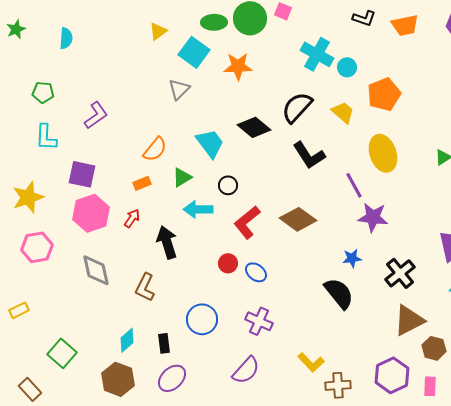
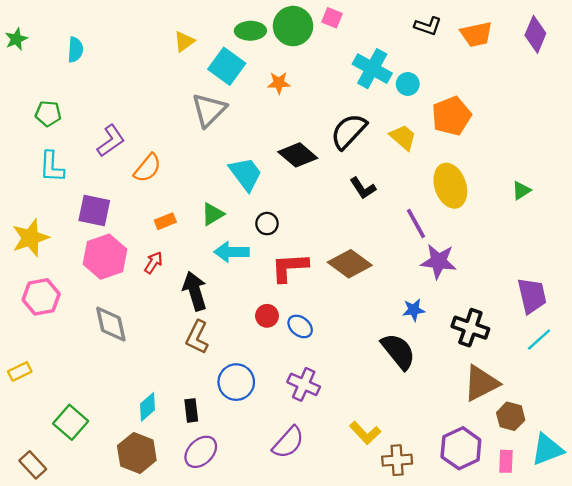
orange star: (238, 66) -> (279, 83), size x0.7
gray triangle: (179, 89) -> (209, 110), size x1.4
orange semicircle: (155, 149) -> (148, 168), moved
black L-shape: (309, 155) -> (363, 188), size x0.7
red L-shape: (247, 222) -> (289, 267), turned 36
black cross: (400, 273) -> (470, 328), turned -32
brown L-shape: (145, 287) -> (197, 337), moved

